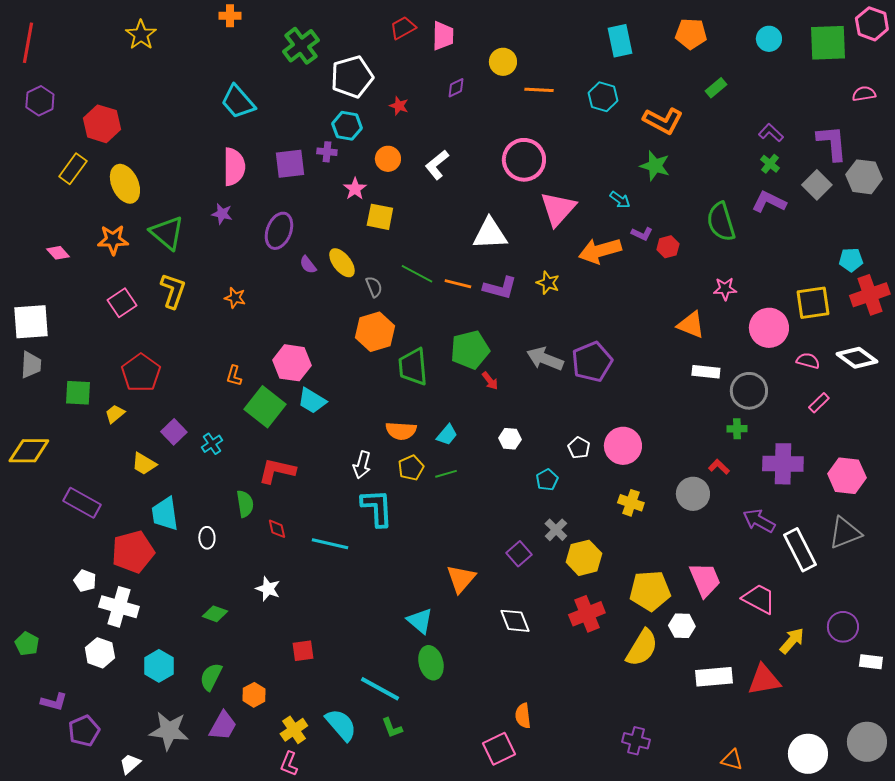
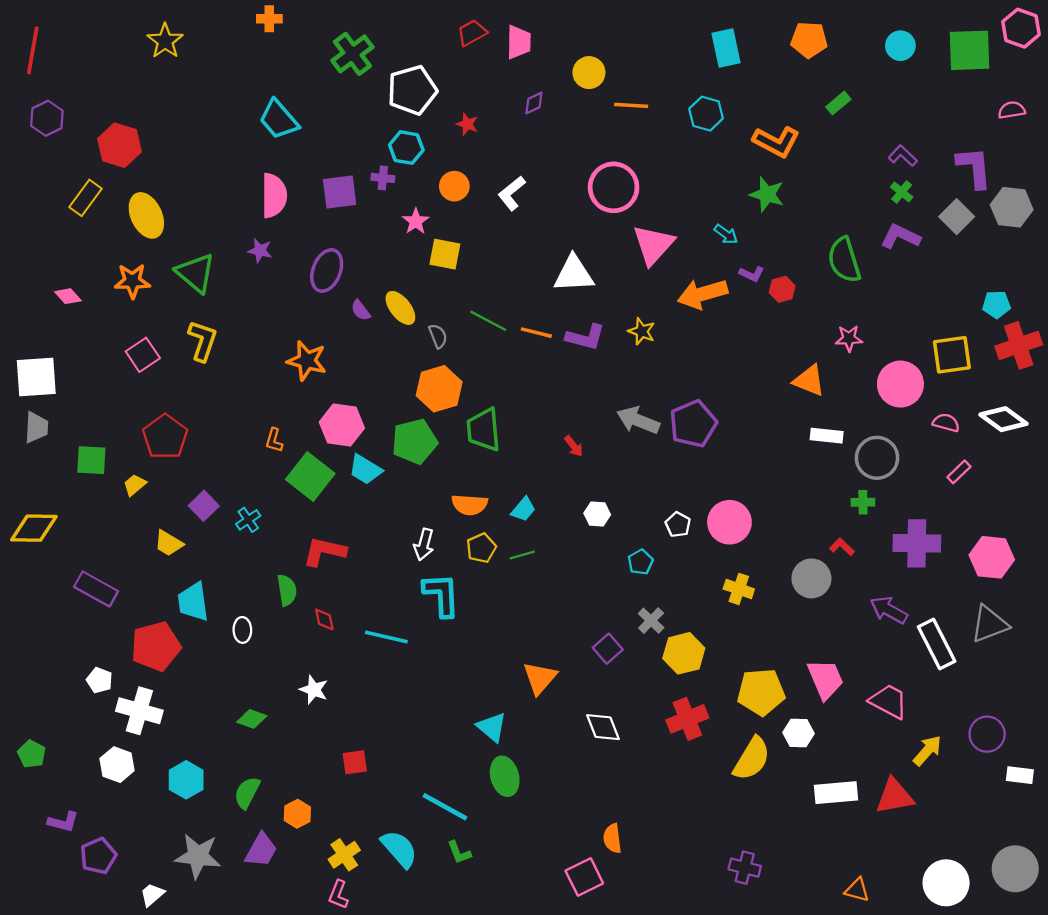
orange star: (235, 298) -> (307, 361), moved, size x1.6
green pentagon: (470, 350) -> (414, 441), moved

